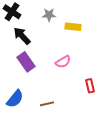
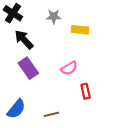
red rectangle: (90, 86) -> (86, 91), moved

